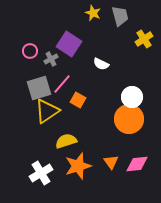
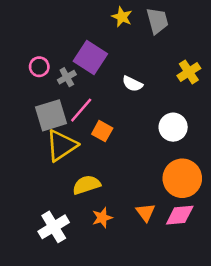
yellow cross: (144, 39) -> (189, 72), moved
orange circle: (129, 119) -> (182, 178), moved
orange star: (78, 166) -> (102, 218), size x0.6

